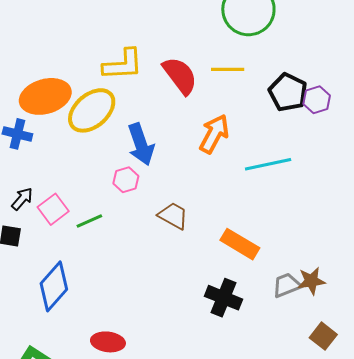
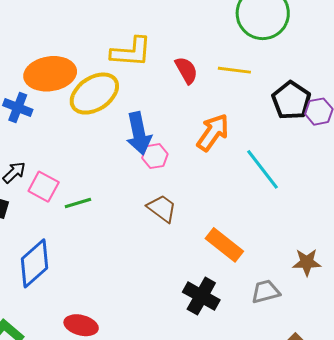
red semicircle: (180, 76) -> (186, 70), size x0.7
cyan line: (268, 164) -> (262, 169), turned 57
pink hexagon: (126, 180) -> (155, 156), moved
pink square: (53, 209) -> (44, 187), turned -32
brown star: (311, 281) -> (307, 262), moved

